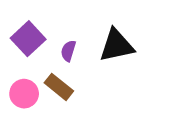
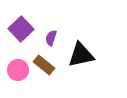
black triangle: (116, 45) -> (81, 55), moved

